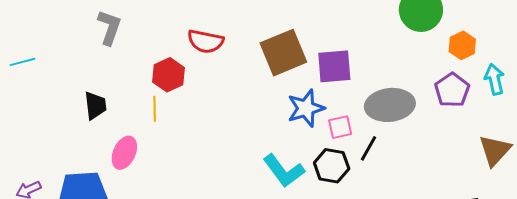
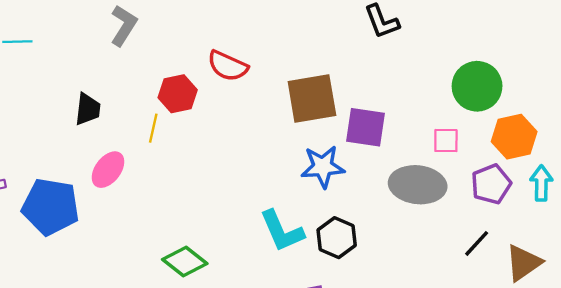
orange hexagon: (462, 45) -> (514, 137), size x1.4
pink square: (340, 127) -> (446, 140), moved
black line: (369, 148) -> (477, 243), moved

